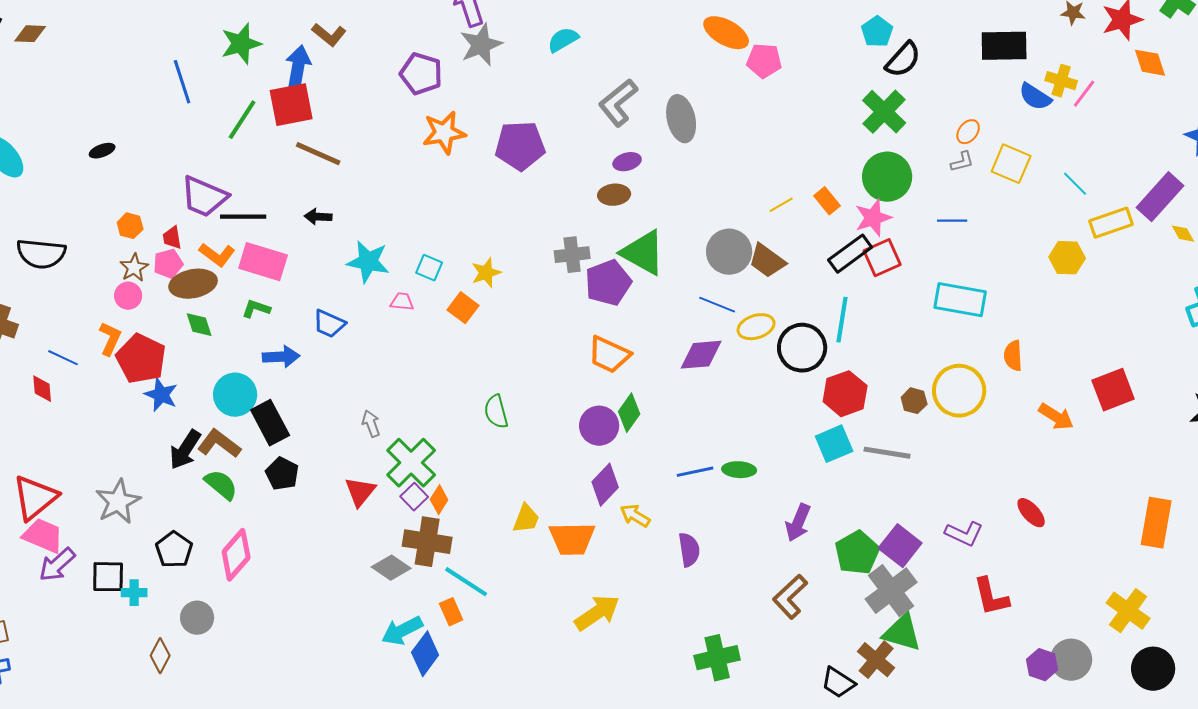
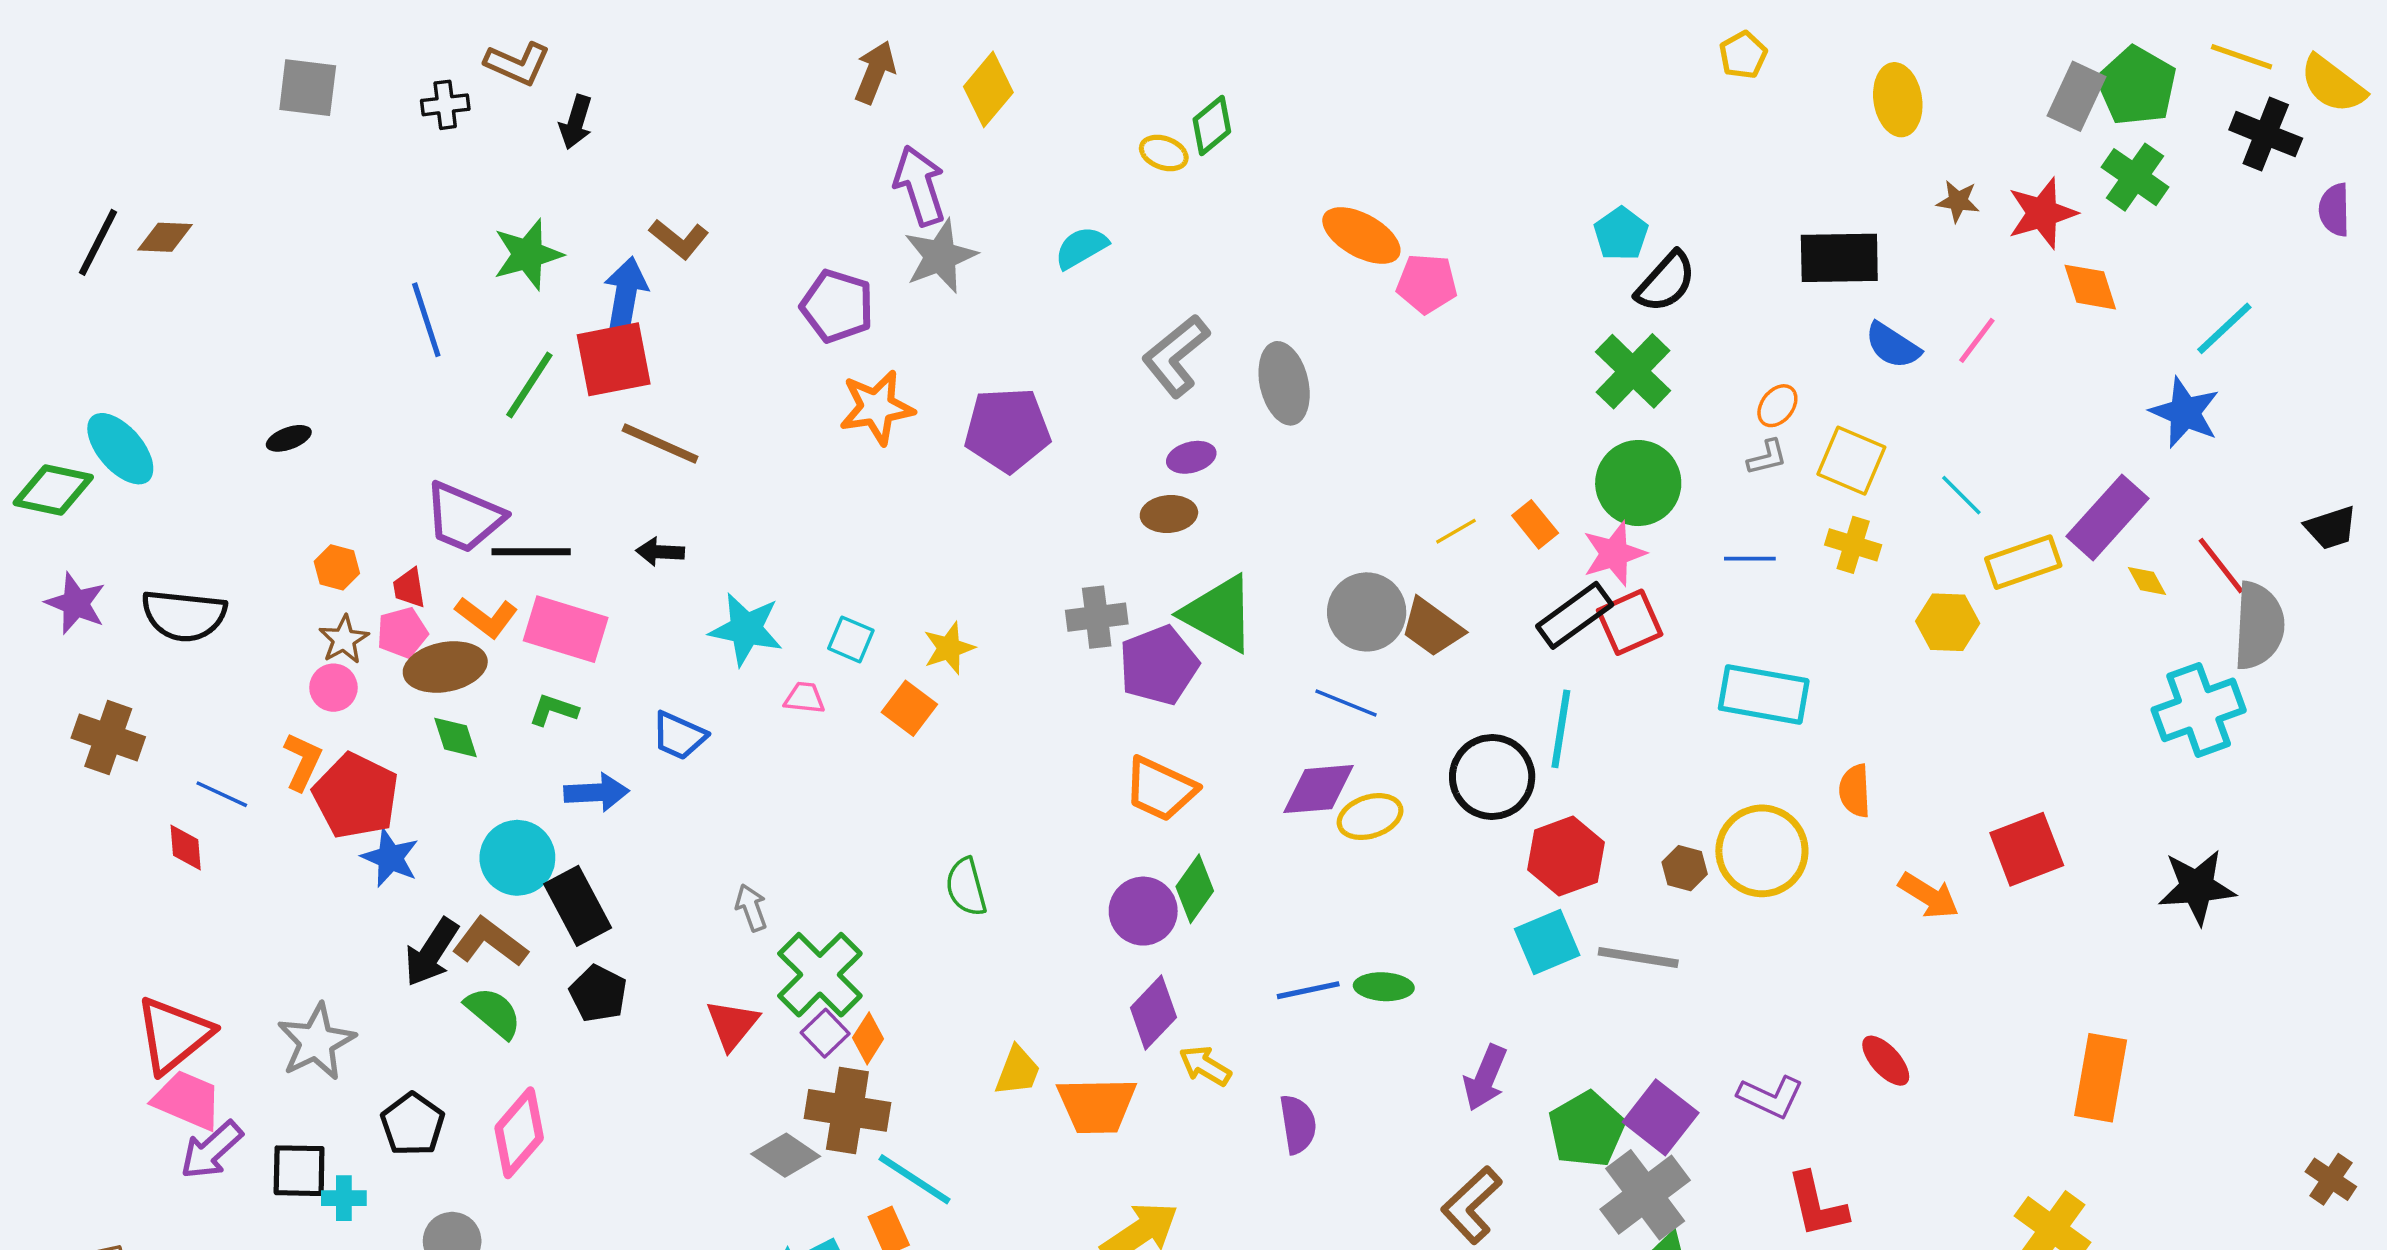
yellow cross: (1061, 81) -> (1853, 545), moved
yellow ellipse: (756, 327) -> (1370, 817), moved

